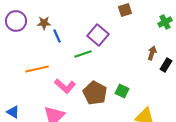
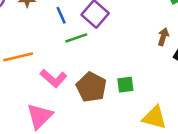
blue line: (57, 36) -> (61, 15), moved
green square: (122, 91) -> (125, 85), turned -32

